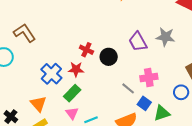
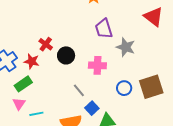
purple trapezoid: (138, 42) -> (104, 29), moved
pink cross: (149, 78) -> (97, 65), moved
blue circle: (181, 92) -> (124, 88), moved

